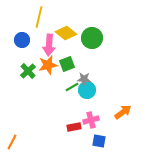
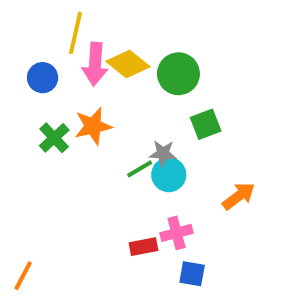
pink arrow: (49, 45) -> (95, 64), moved
green square: (67, 64) -> (206, 124), moved
orange arrow: (123, 112) -> (239, 196), moved

